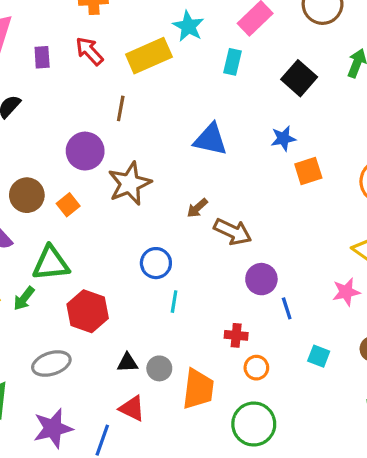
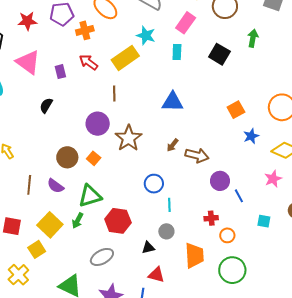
blue star: (283, 138) -> (251, 136), moved
gray circle: (159, 368) -> (166, 231), moved

